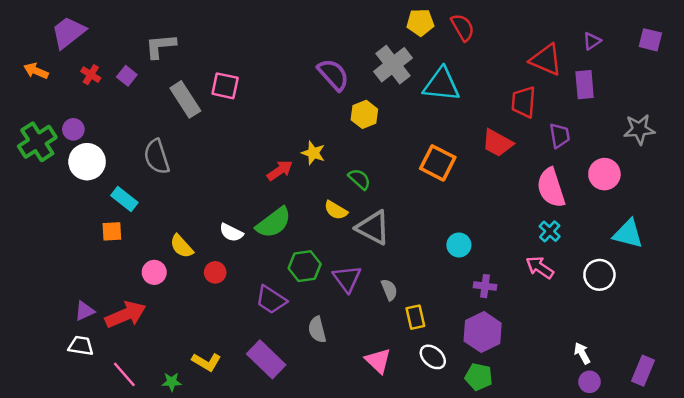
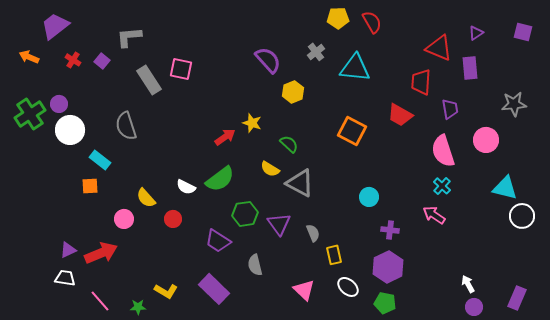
gray cross: (393, 65) -> (316, 52), size x0.6
white circle: (599, 275) -> (522, 216), moved

